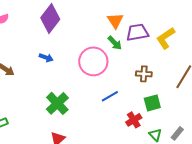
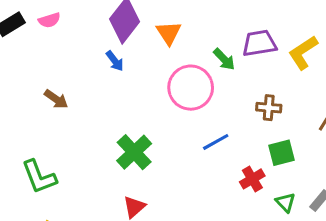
orange triangle: (115, 21) -> (169, 33), moved
blue arrow: (46, 58) -> (115, 61), moved, turned 32

